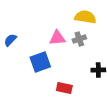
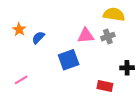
red rectangle: (64, 88) -> (105, 86), moved

